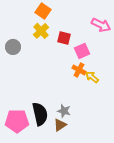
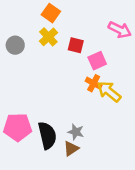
gray circle: (13, 47) -> (15, 45), moved
yellow arrow: (92, 77) -> (109, 92), size x1.5
pink pentagon: (17, 121) -> (18, 127), moved

